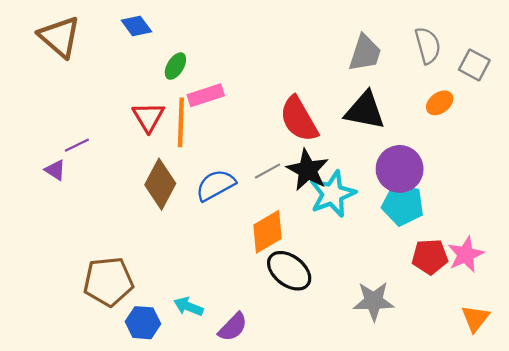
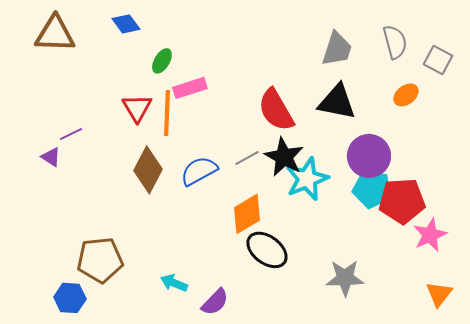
brown triangle: (60, 37) -> (55, 34), turned -39
red pentagon: (430, 257) -> (402, 201), moved, size x1.4
blue hexagon: (143, 323) -> (70, 298), moved

